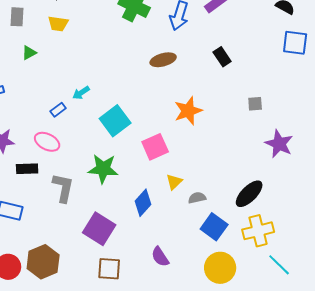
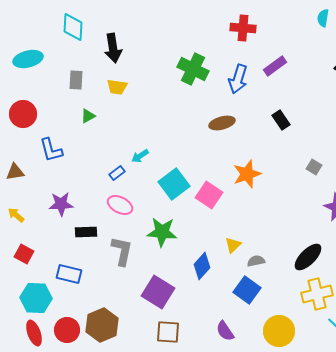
gray square: (255, 104) -> (314, 167), turned 35
pink ellipse: (47, 142) -> (120, 205), moved
pink square: (155, 147) -> (209, 195), moved, turned -32
blue square: (214, 227) -> (247, 290), moved
purple semicircle: (160, 257) -> (225, 331), moved

